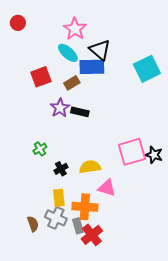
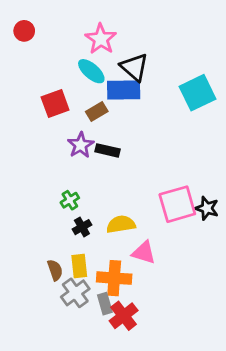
green cross: (40, 149) -> (70, 200), moved
gray cross: (56, 218) -> (75, 293), turned 30
brown semicircle: (33, 224) -> (55, 270), moved

